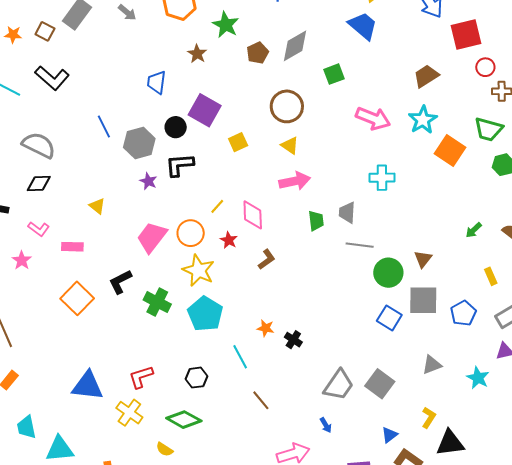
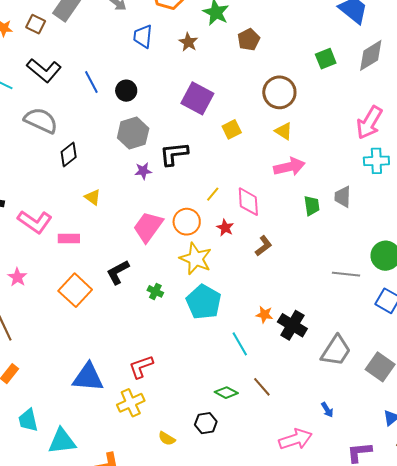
gray diamond: (295, 46) -> (371, 55), moved
blue trapezoid: (157, 82) -> (143, 36), moved
pink arrow: (373, 118) -> (369, 123), moved, turned 100
blue line: (104, 127) -> (91, 82), moved
black circle: (176, 127) -> (126, 91), moved
gray semicircle: (39, 145) -> (41, 120), moved
purple star: (148, 181) -> (143, 171), turned -30
black diamond: (39, 184) -> (69, 154), moved, turned -35
pink L-shape: (39, 229) -> (35, 222), size x1.6
gray line: (360, 245) -> (346, 274), moved
pink star: (22, 260) -> (17, 277), moved
green cross: (157, 302) -> (155, 291), size x0.6
black cross: (293, 340) -> (292, 325), size x1.6
black hexagon: (196, 378) -> (206, 423), moved
gray trapezoid: (339, 385) -> (336, 351), moved
yellow cross: (129, 413) -> (131, 403), turned 32
green diamond: (184, 420) -> (226, 393), moved, size x0.7

